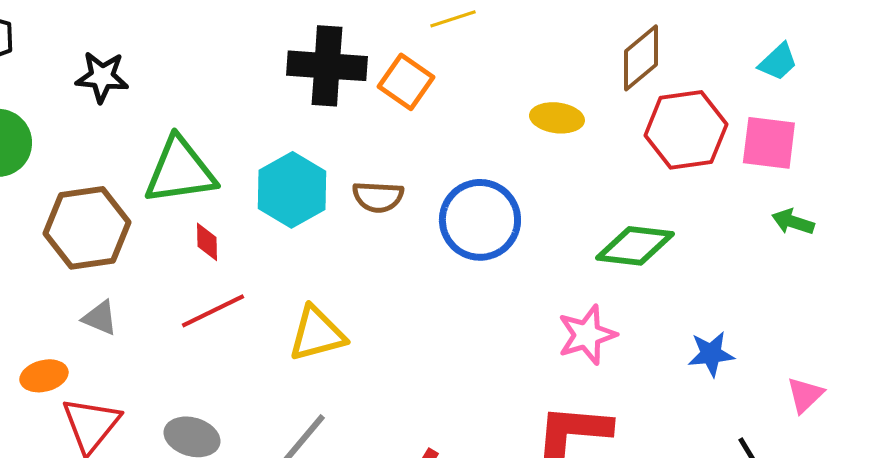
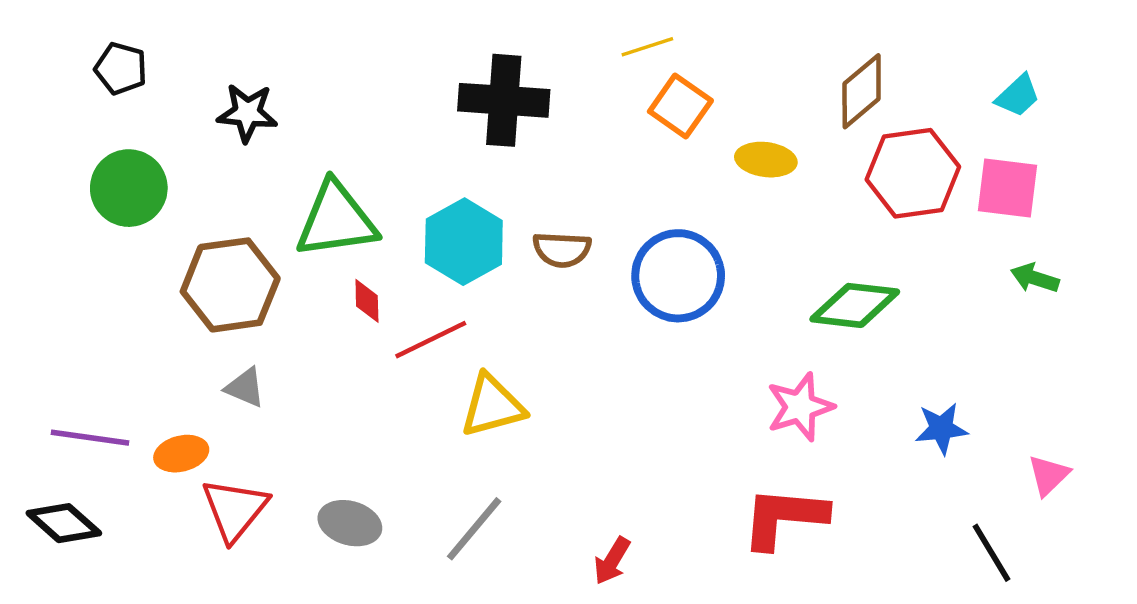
orange square: (406, 82) -> (680, 106), moved
red line: (213, 311) -> (431, 340), moved

